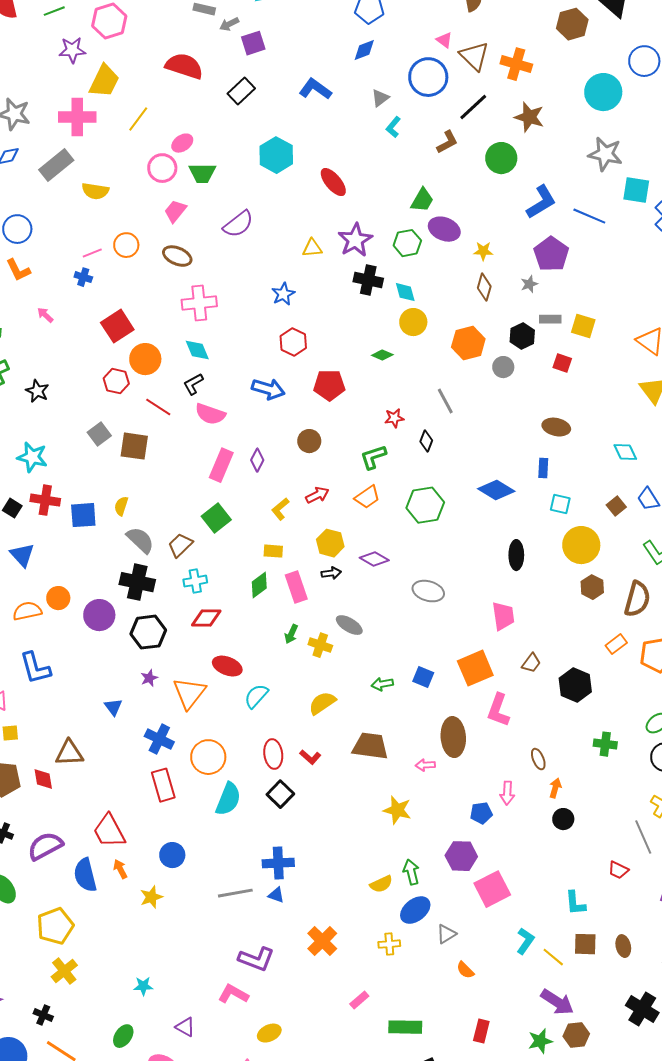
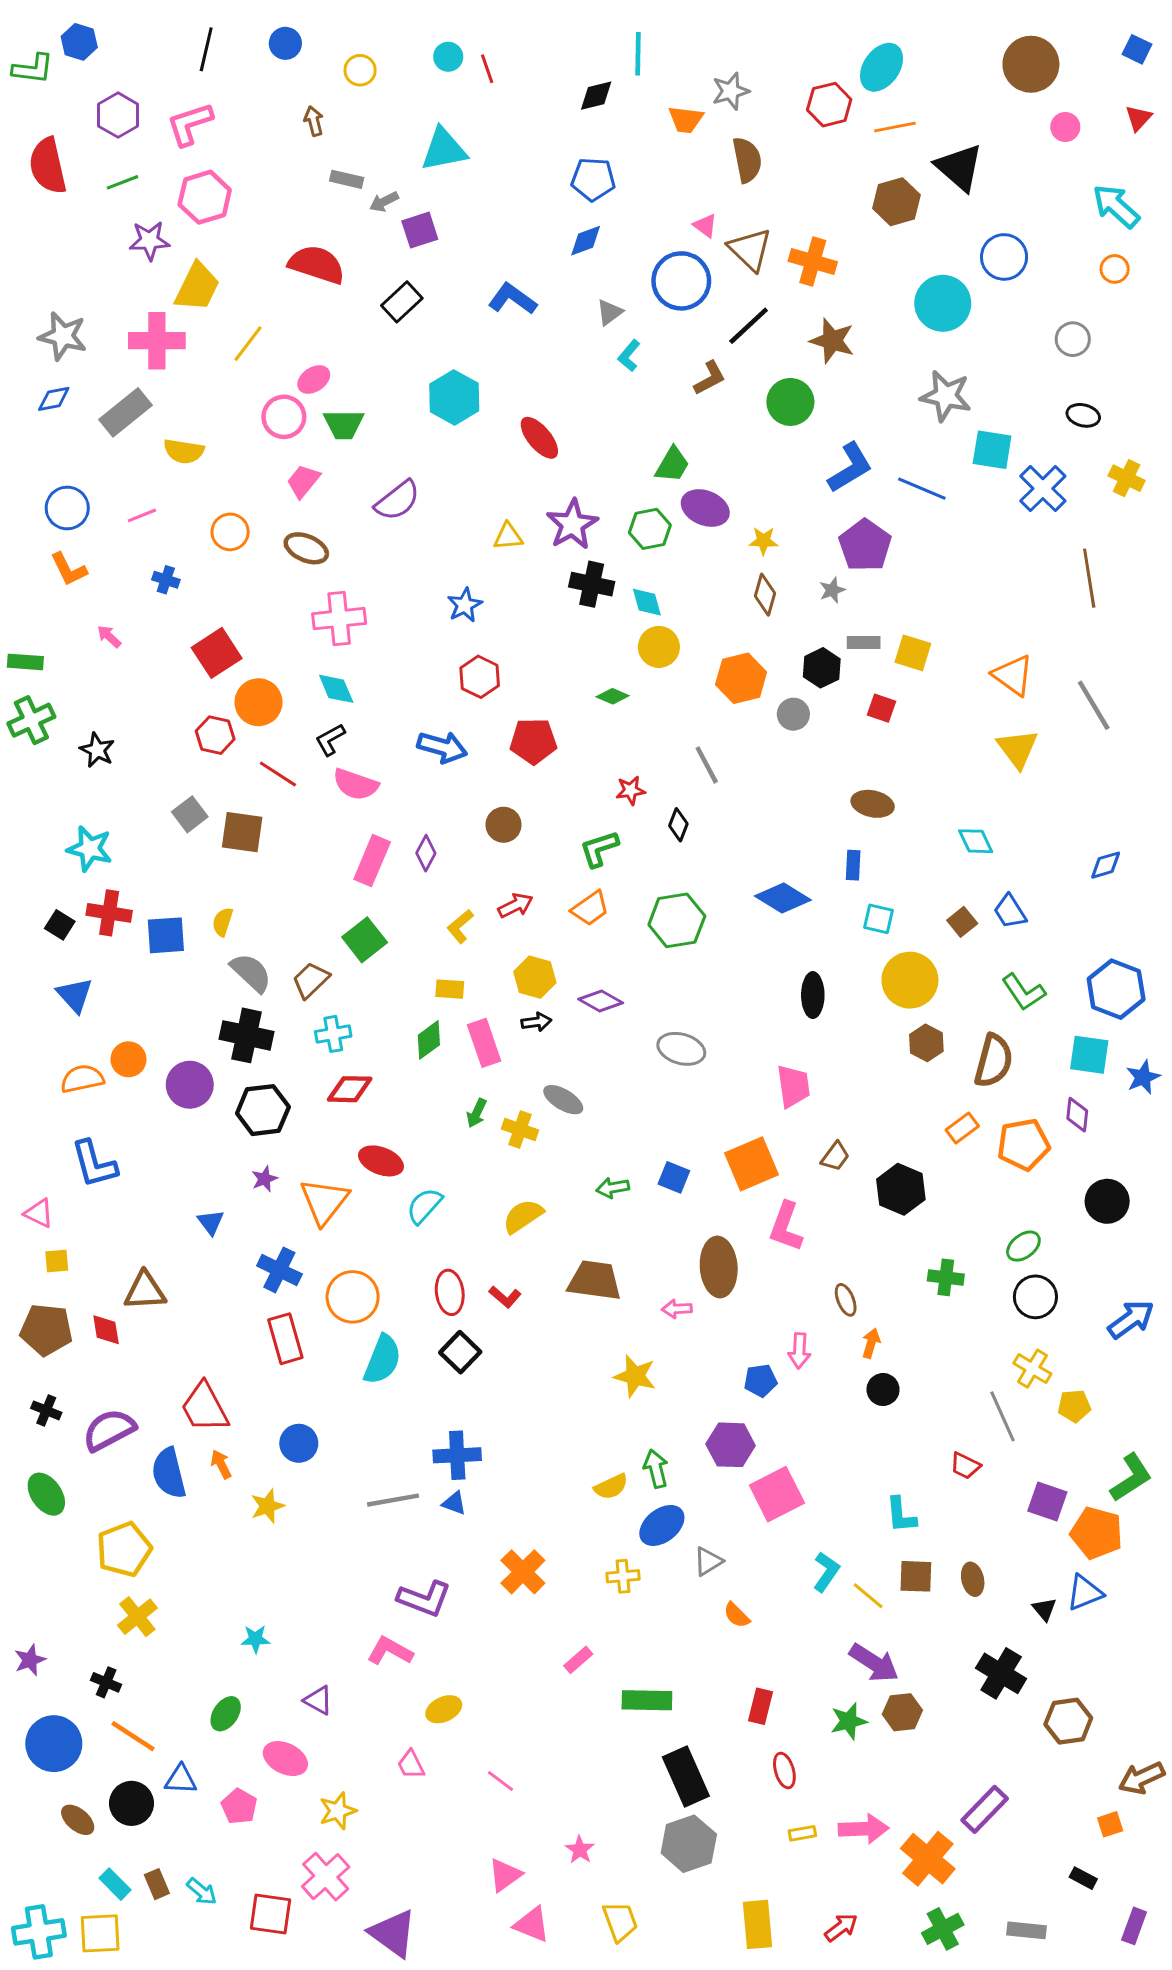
pink line: (92, 253) -> (142, 515), moved

